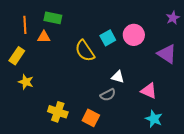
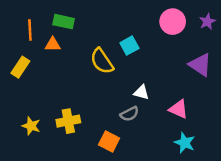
pink circle: (134, 35) -> (173, 22), moved
yellow star: (26, 82) -> (31, 126), moved
yellow cross: (58, 112) -> (68, 121), moved, turned -30

